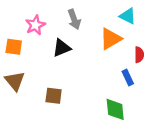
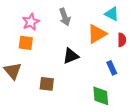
orange square: (14, 47) -> (26, 43), moved
black triangle: (62, 48) -> (71, 56), moved
red semicircle: (139, 55) -> (122, 40), moved

